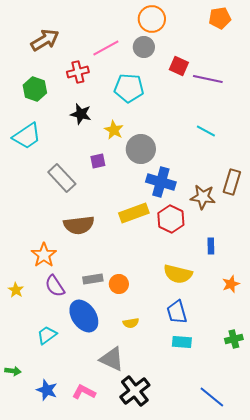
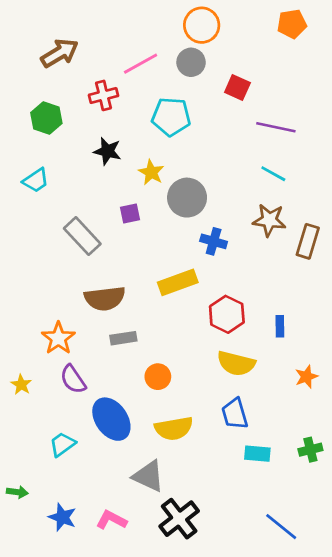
purple line: (208, 79) -> (276, 127), moved
cyan trapezoid: (27, 136) -> (36, 180), size x0.7
blue cross: (161, 182) -> (214, 241), size x0.7
brown star: (203, 197) -> (269, 220), moved
red hexagon: (171, 219) -> (227, 314), moved
gray rectangle: (93, 279) -> (123, 338), moved
yellow semicircle: (131, 323) -> (174, 428), size x1.8
cyan rectangle: (182, 342) -> (257, 454), moved

